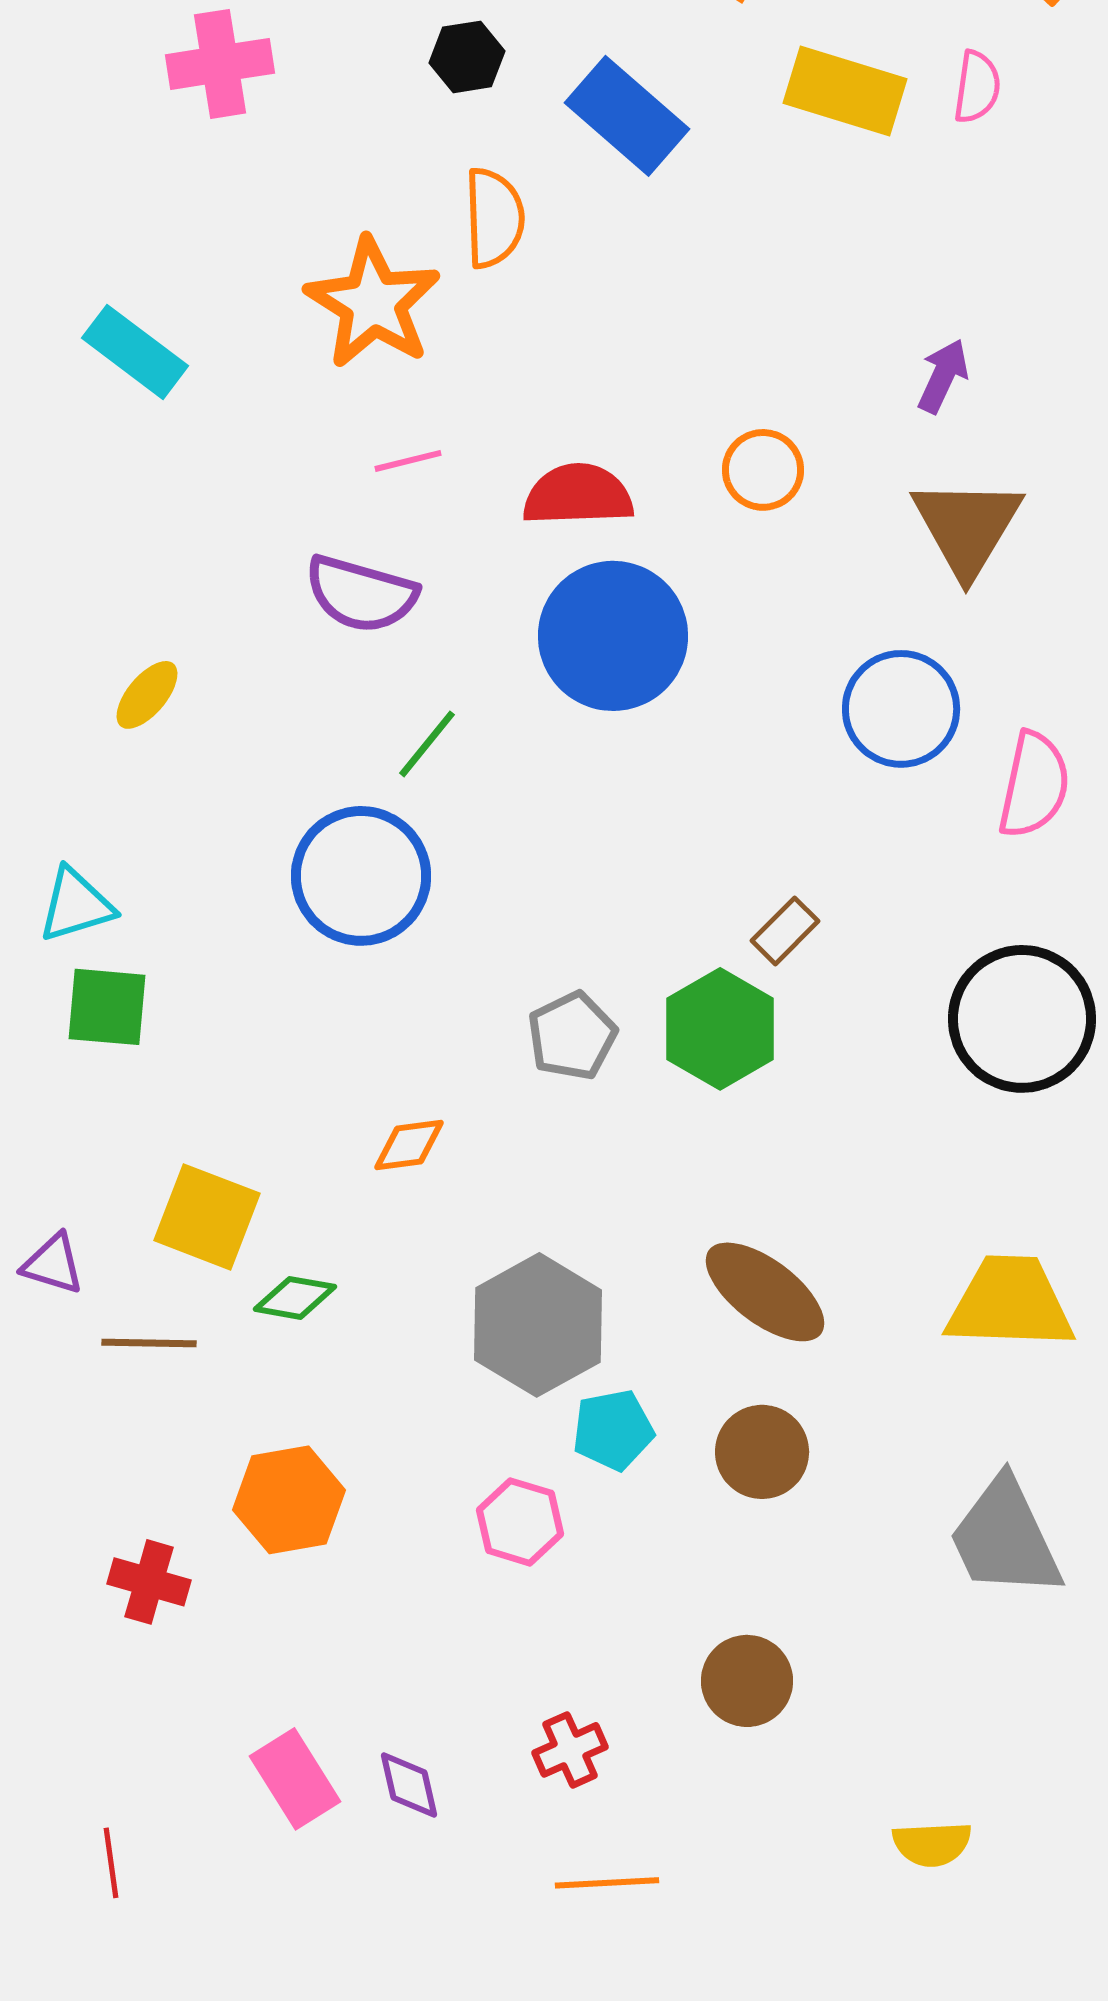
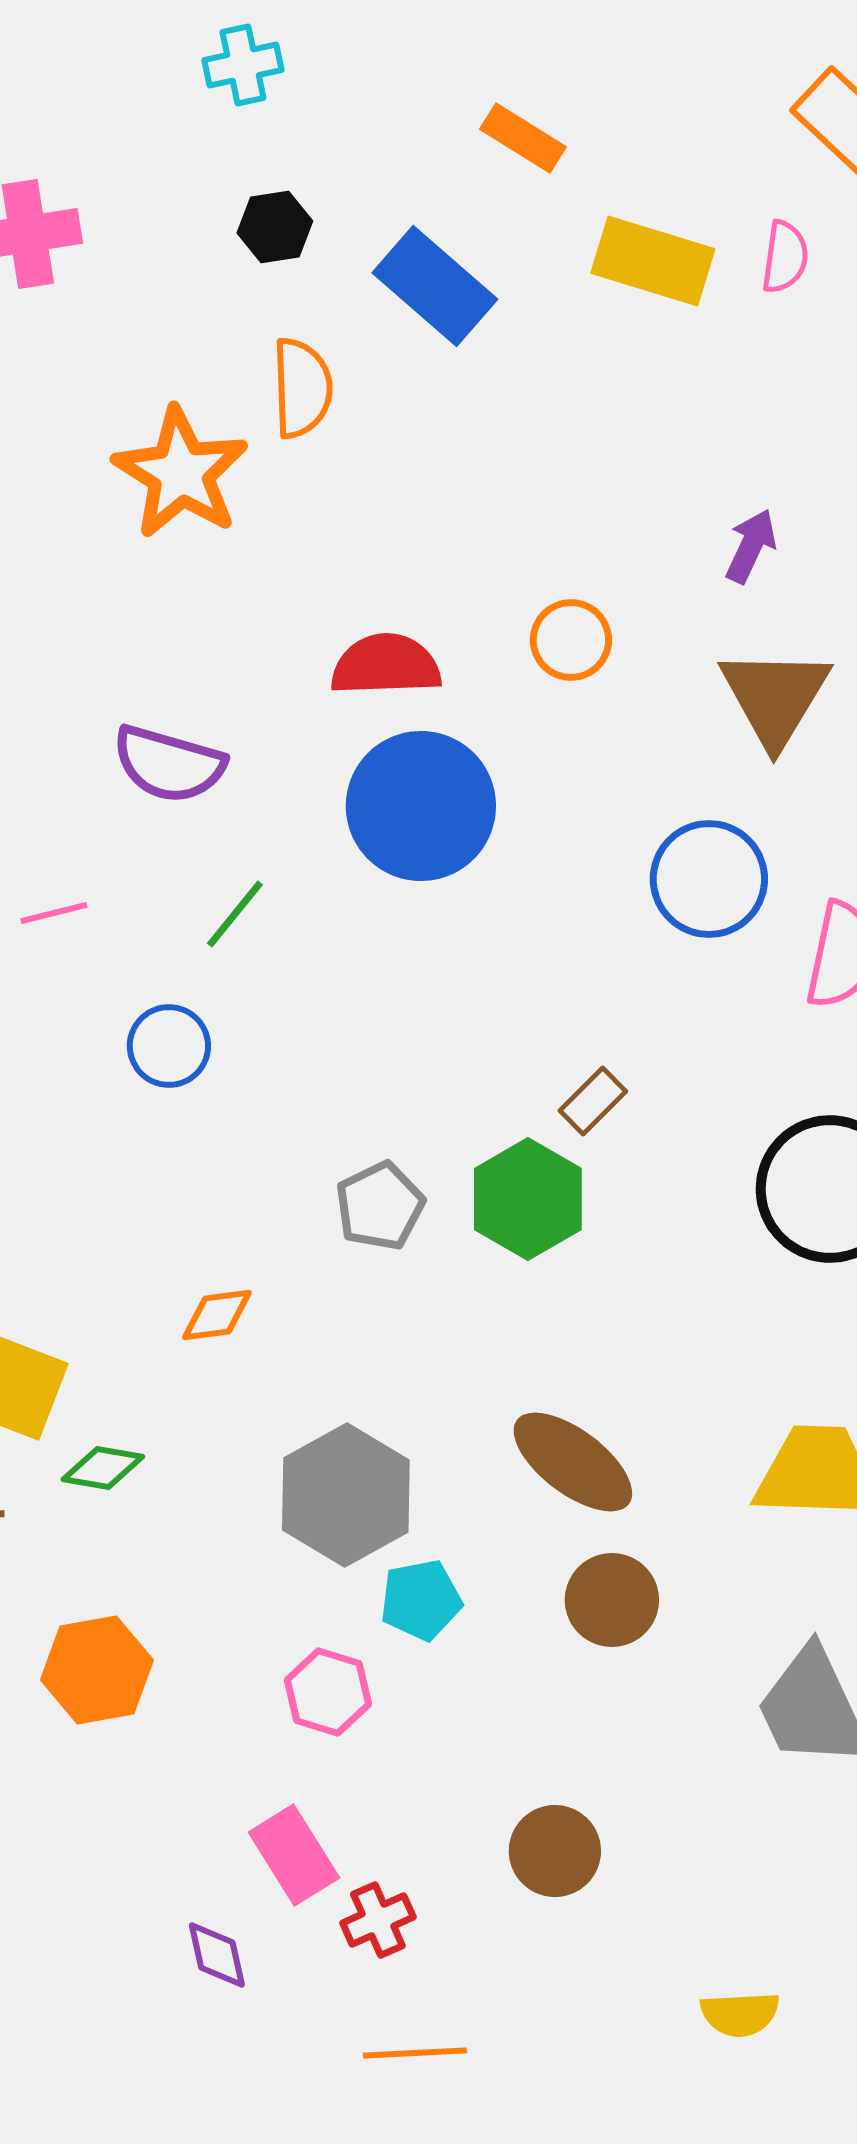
pink line: (408, 461) -> (54, 913), moved
blue circle: (361, 876) -> (169, 1046), size x0.6
brown circle: (762, 1452) -> (612, 1600), moved
pink rectangle: (295, 1779) -> (294, 1855), moved

